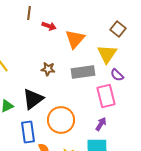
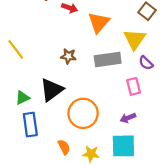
pink rectangle: (106, 96) -> (134, 86), size x0.7
purple arrow: (101, 124) -> (128, 118), turned -144
blue rectangle: (28, 132) -> (30, 125), moved

